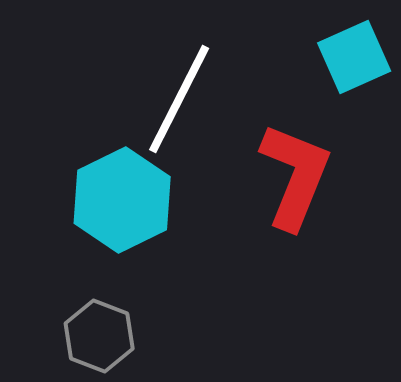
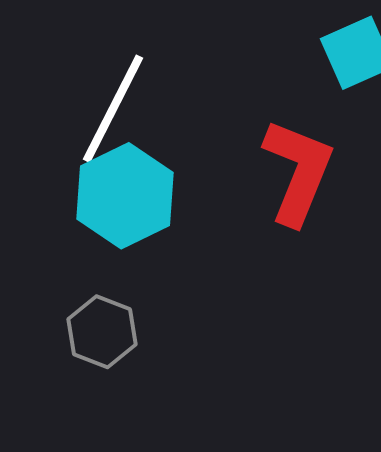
white line: (179, 99) -> (113, 109), moved

